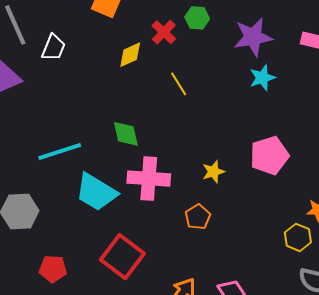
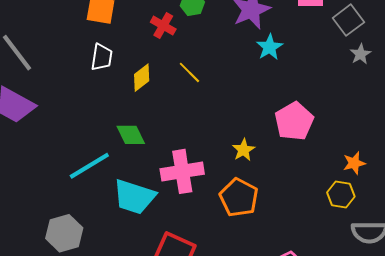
white trapezoid: (53, 48) -> (102, 57), moved
yellow diamond: (130, 55) -> (142, 78), moved
green diamond: (126, 134) -> (131, 135), moved
orange pentagon: (198, 217) -> (239, 198), size x1.5

